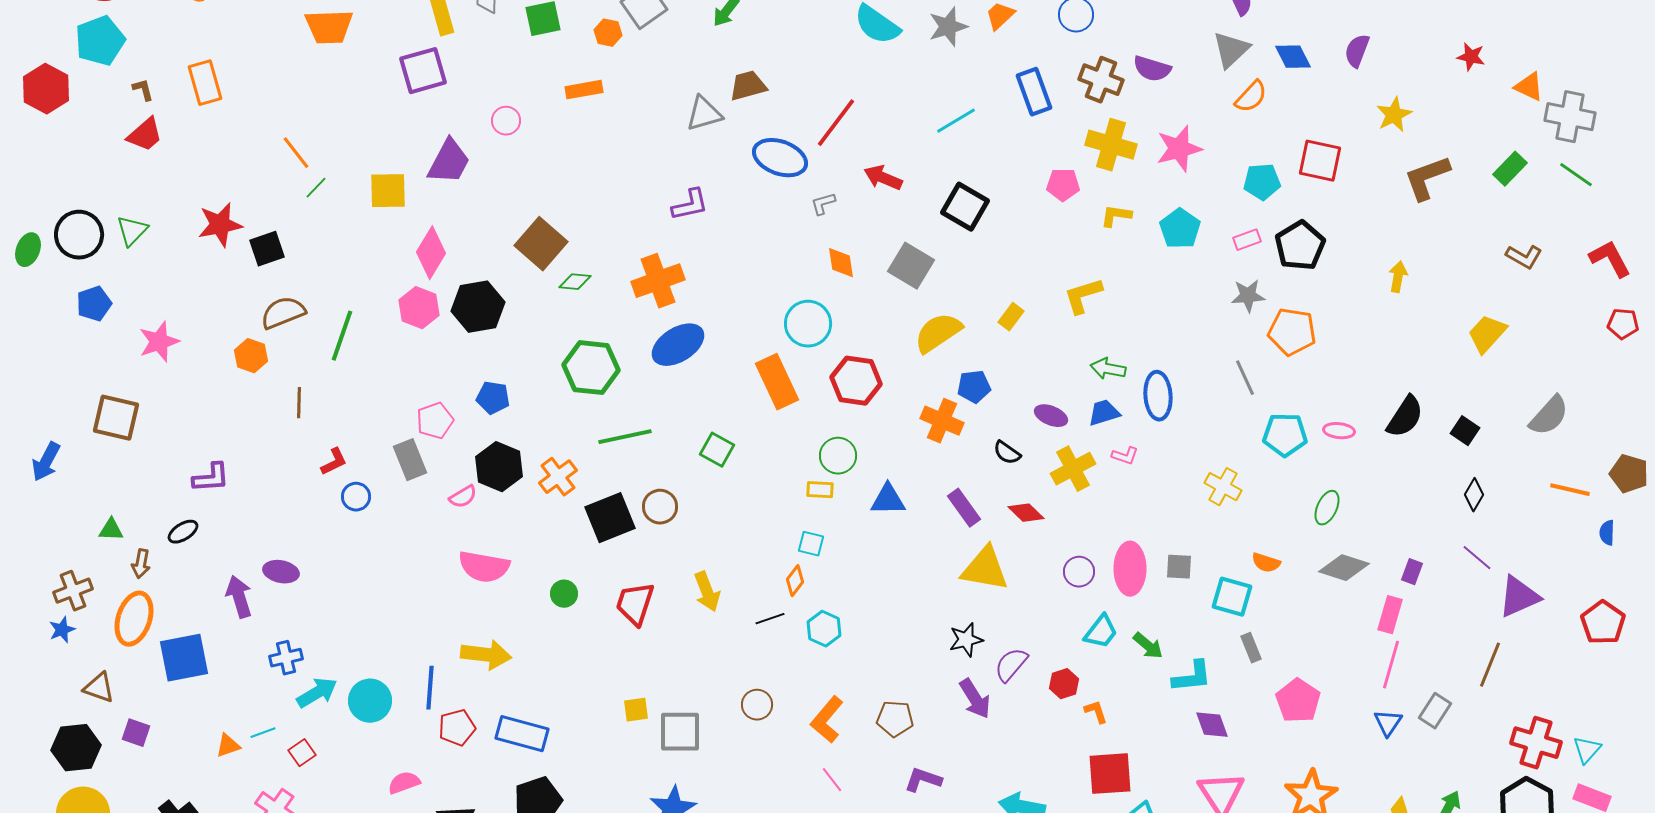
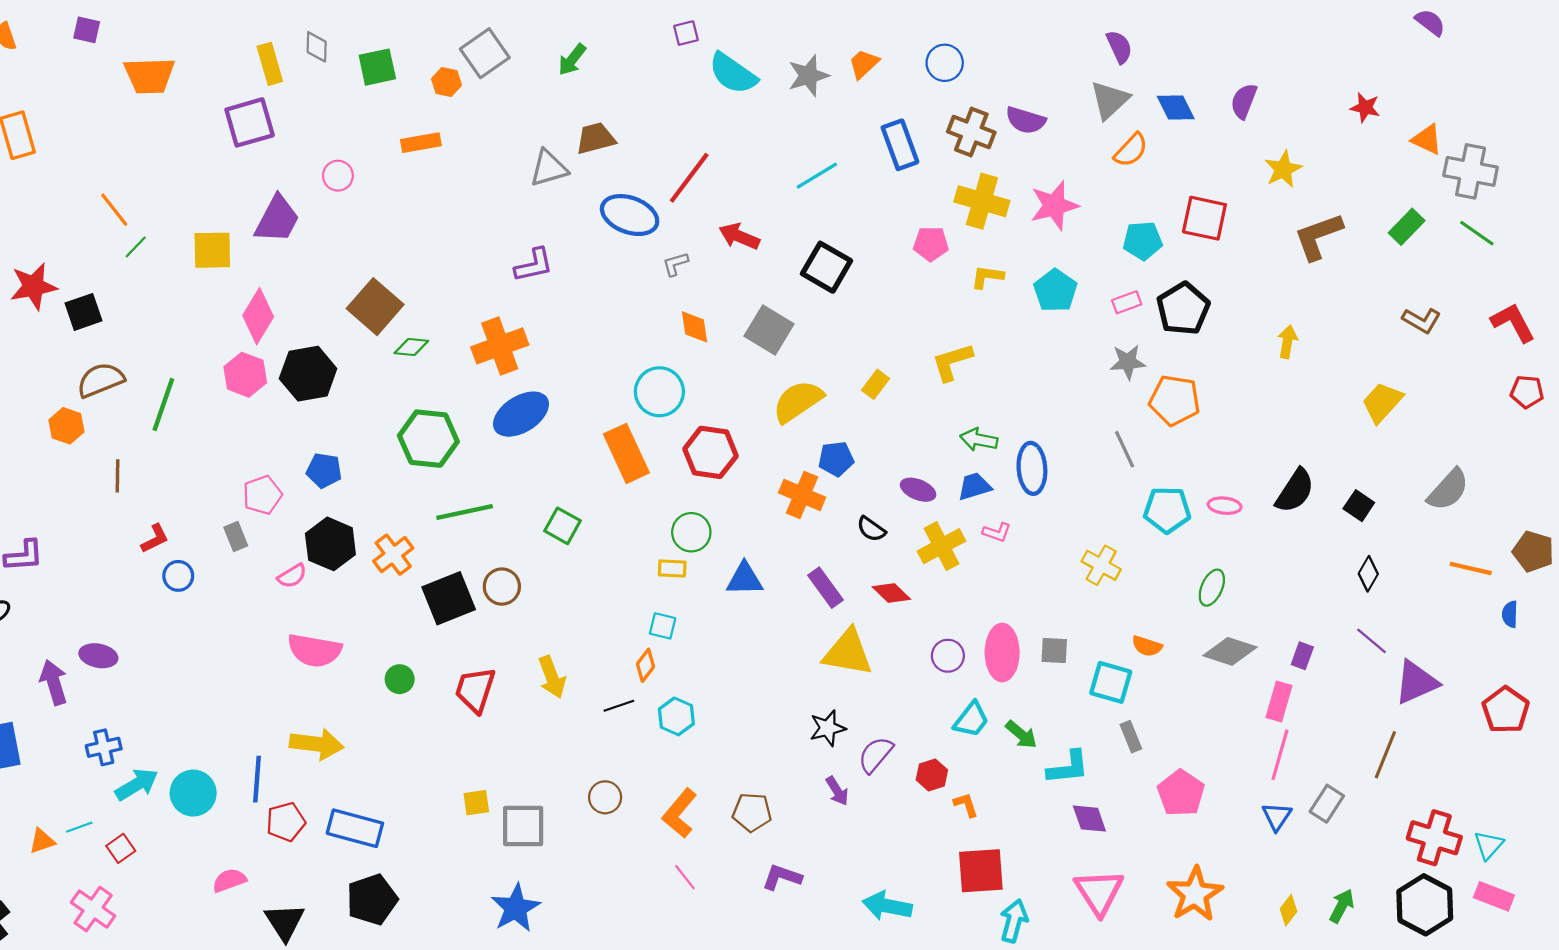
gray rectangle: (410, 460) -> (236, 537), size x0.7
purple arrow: (975, 699) -> (837, 791), size x0.7

